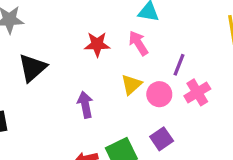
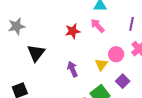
purple line: (179, 65) -> (131, 24), moved
yellow triangle: (131, 85) -> (101, 65), moved

